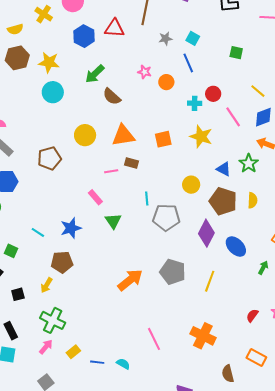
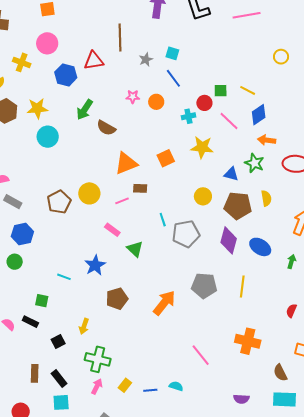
green square: (236, 53) -> (221, 91), moved
yellow circle: (85, 135) -> (89, 193), moved
brown pentagon: (62, 262) -> (117, 299), moved

